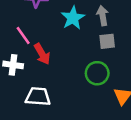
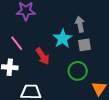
cyan star: (73, 18) -> (63, 39), moved
red arrow: (42, 54) -> (43, 56), moved

